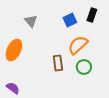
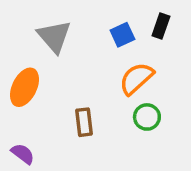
gray triangle: (31, 21) -> (54, 37), size x1.5
brown rectangle: (58, 63) -> (84, 122), moved

